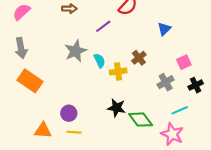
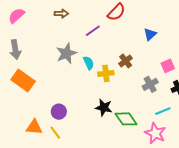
yellow line: (74, 132) -> (55, 133), moved, turned 48

